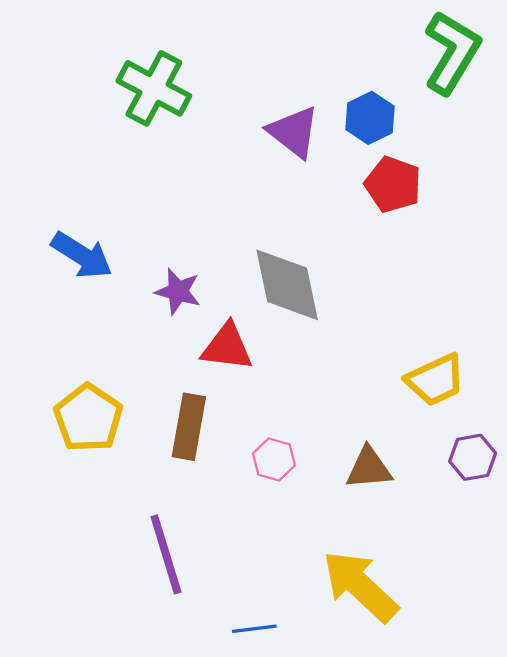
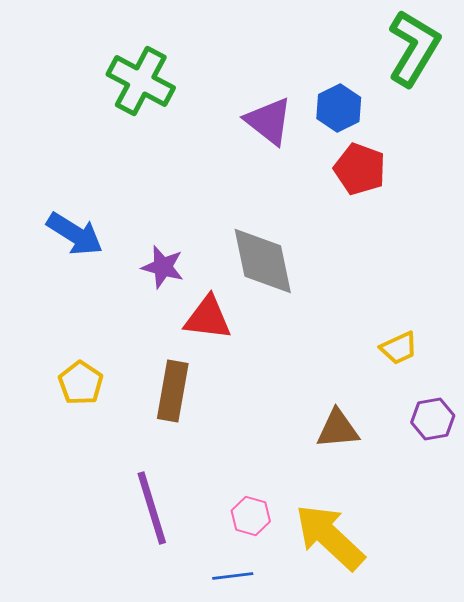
yellow trapezoid: (436, 380) -> (399, 348), size x0.7
yellow pentagon: (88, 418) -> (81, 383), size x0.7
pink hexagon: (274, 459) -> (251, 516), moved

